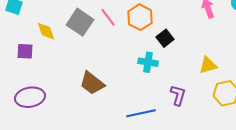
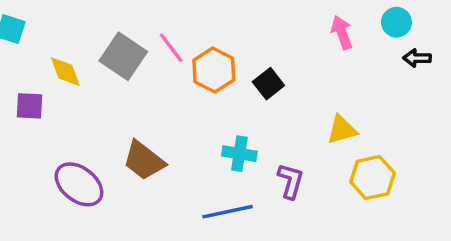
orange hexagon: (140, 17) -> (214, 70), moved
cyan cross: (148, 62) -> (239, 154), moved
purple ellipse: (30, 97) -> (79, 184), moved, turned 48

